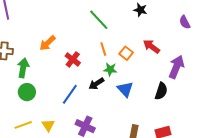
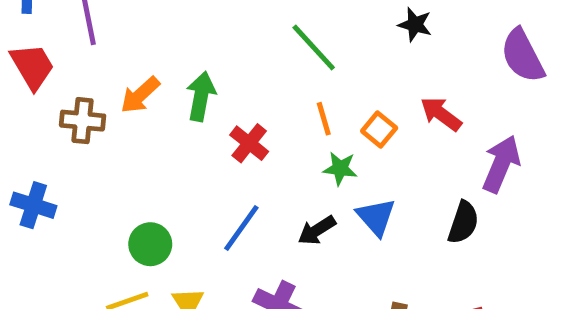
purple semicircle: (185, 22) -> (523, 56), size x1.6
orange arrow: (48, 43) -> (140, 95), moved
green arrow: (23, 68) -> (201, 96), moved
black arrow: (96, 84) -> (317, 230), moved
green circle: (27, 92) -> (150, 244), moved

